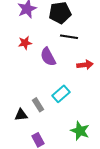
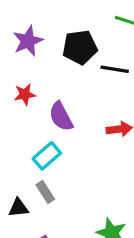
black line: (69, 37) -> (115, 69), moved
cyan rectangle: (61, 94) -> (47, 156), moved

